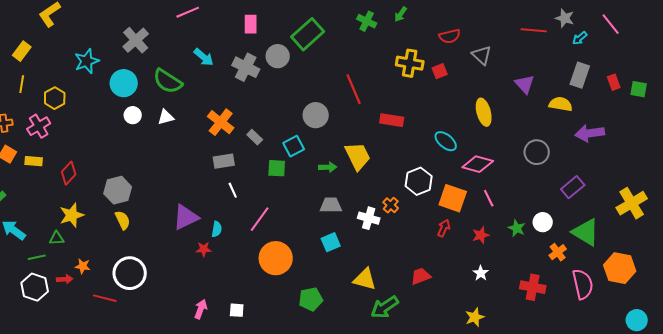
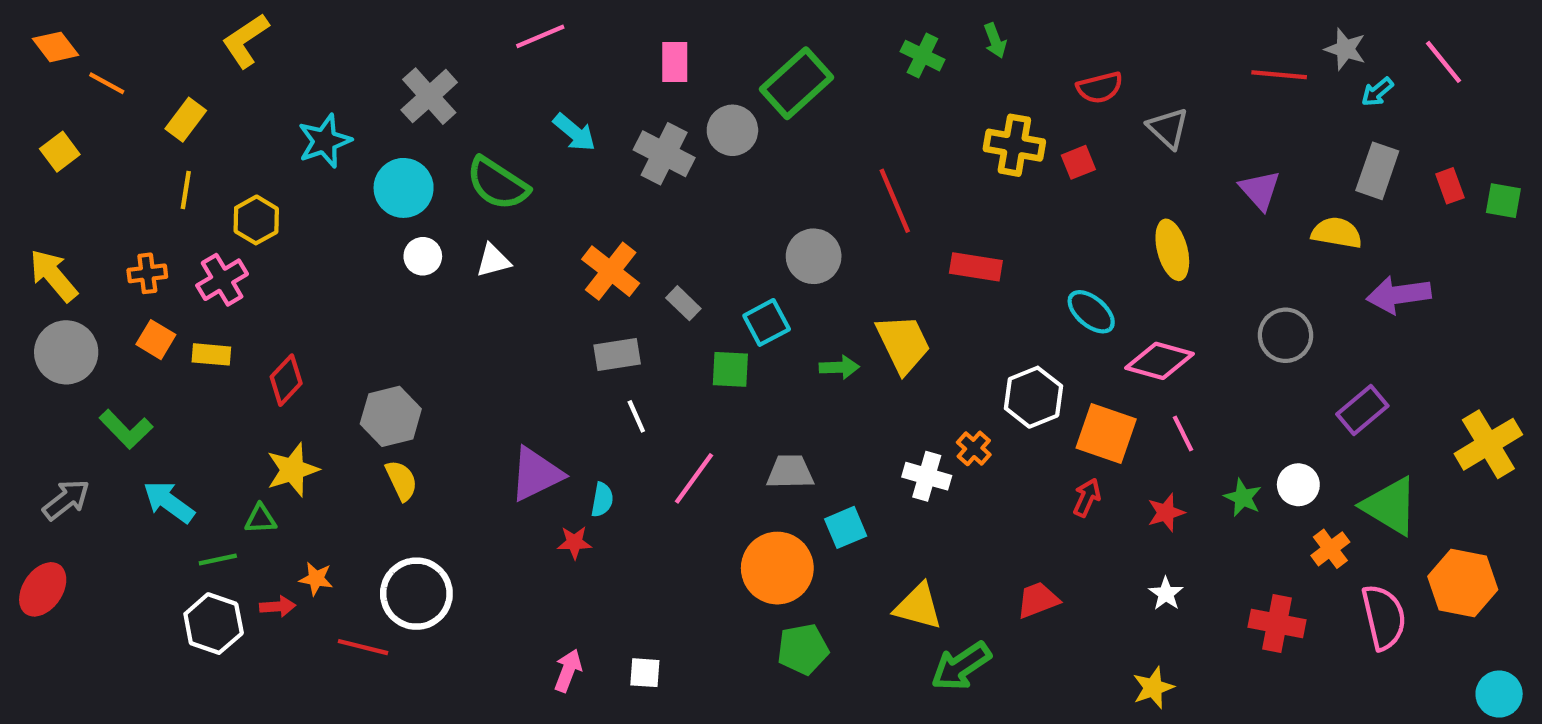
green arrow: (401, 14) -> (995, 41), turned -56
gray trapezoid: (331, 205) -> (790, 472), moved
orange circle: (276, 258) -> (777, 568), moved

